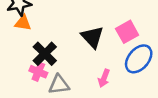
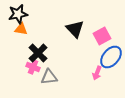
black triangle: (92, 37) -> (75, 29), moved
pink arrow: (104, 78) -> (97, 73), moved

